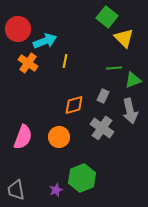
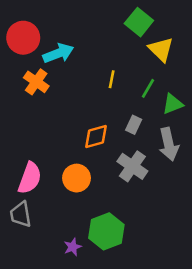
yellow line: (65, 61) -> (112, 79), moved
green line: (114, 68) -> (148, 88), turned -56
gray trapezoid: (16, 190) -> (21, 214), moved

